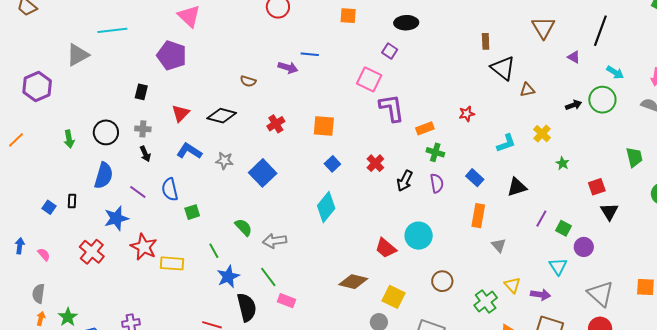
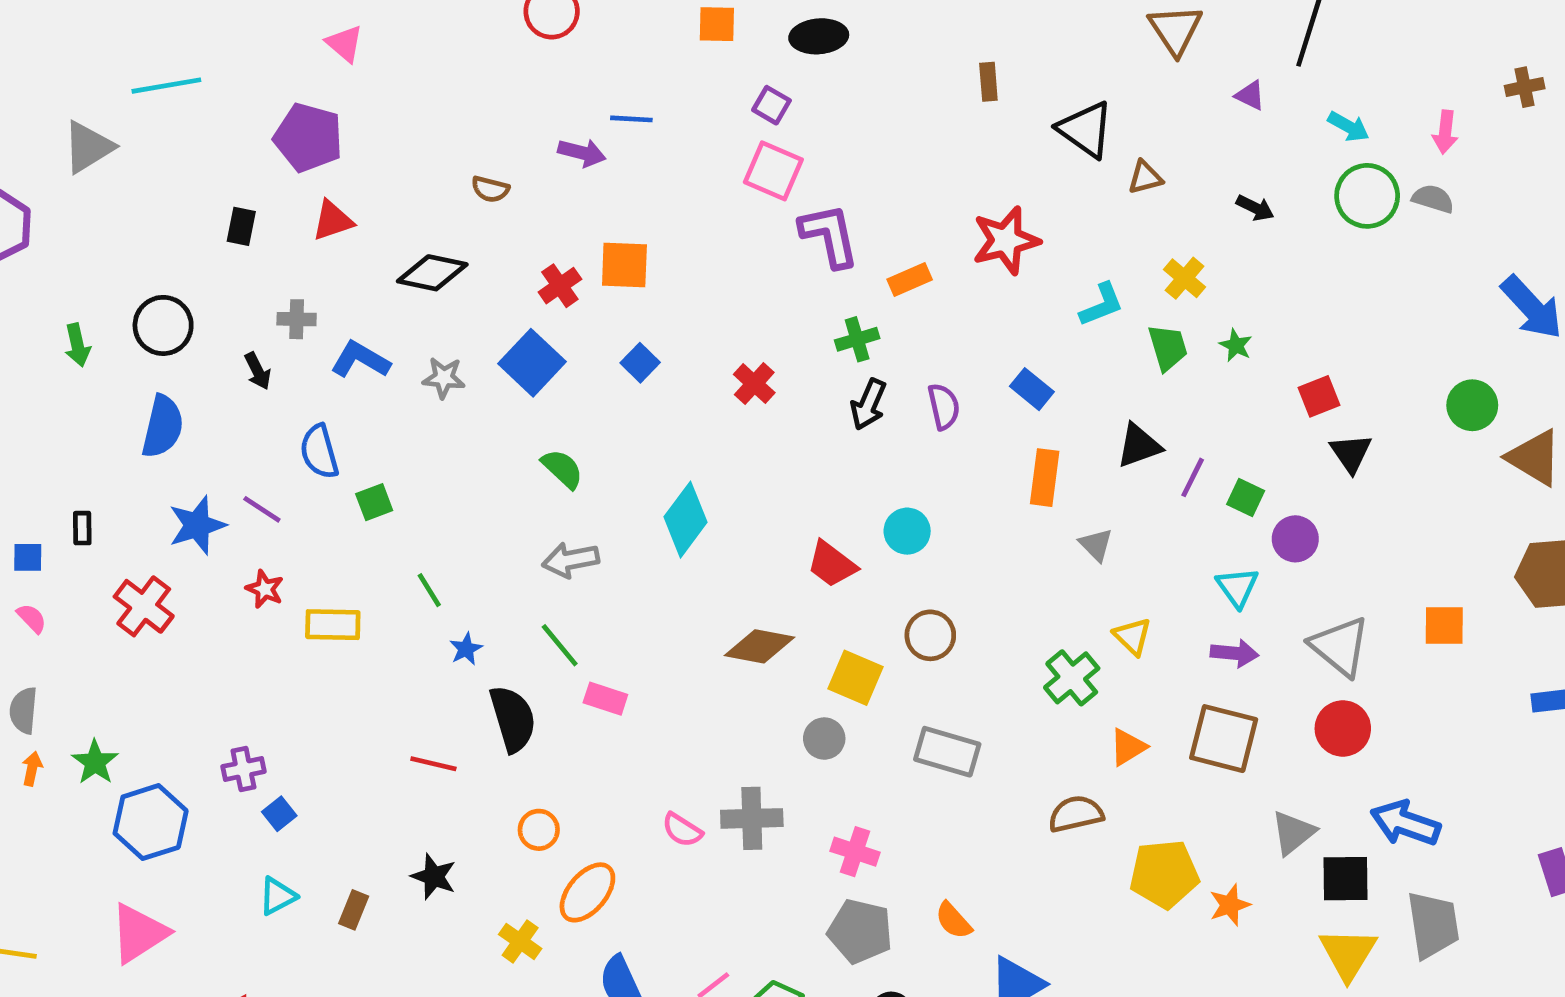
pink triangle: (189, 16) -> (345, 44), size x0.7
black ellipse: (406, 23) -> (819, 36), moved
brown rectangle: (486, 41) -> (988, 82), moved
purple square: (390, 51) -> (771, 105), moved
green circle: (602, 100) -> (1367, 196), moved
black arrow: (574, 105) -> (1255, 208), turned 49
red triangle: (181, 113) -> (333, 221), moved, turned 30
red star: (467, 114) -> (1006, 240), size x1.8
orange square: (324, 126) -> (624, 265), moved
gray cross: (143, 129) -> (297, 319), moved
green cross: (435, 152) -> (857, 339), moved, turned -30
green trapezoid: (634, 157) -> (1168, 347), moved
red cross: (375, 163) -> (754, 384), moved
blue square: (332, 164) -> (640, 363), moved
blue square: (263, 173) -> (532, 363), moved
black triangle: (517, 187) -> (1139, 446), moved
purple line: (138, 192) -> (262, 509), moved
black rectangle: (72, 201) -> (82, 528), moved
blue square: (49, 207) -> (28, 557), moved, turned -32
cyan diamond: (326, 207) -> (686, 520), moved
green semicircle: (243, 227) -> (562, 469), moved
cyan circle: (419, 236) -> (907, 531), size x0.7
red star: (144, 247) -> (265, 589), size x0.6
blue star: (228, 277) -> (466, 649), size x0.6
brown circle: (442, 281) -> (930, 635), moved
purple arrow: (541, 295) -> (1235, 653), moved

